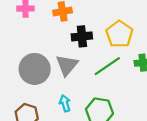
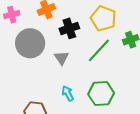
gray triangle: (67, 65) -> (62, 58), size x0.7
gray circle: (35, 69) -> (30, 43), moved

